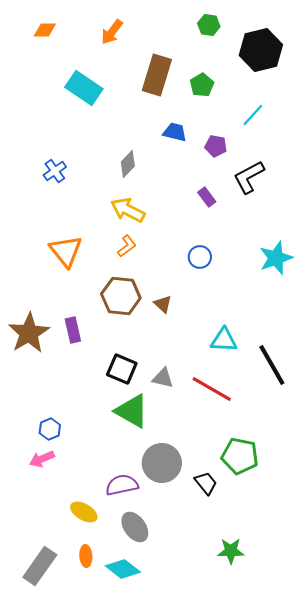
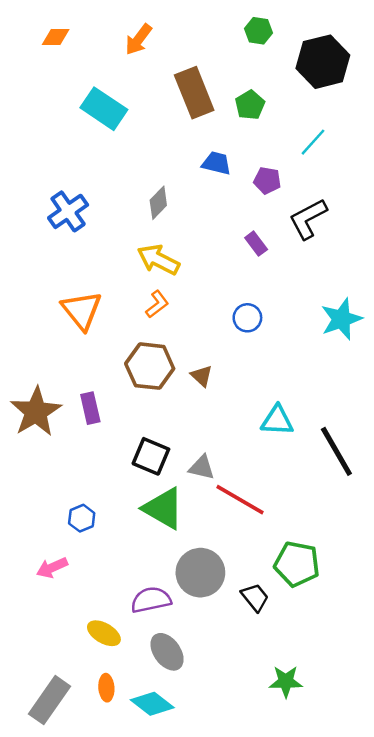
brown rectangle: (157, 75) -> (194, 93), turned -39
blue cross: (55, 171) -> (68, 211), size x1.4
red line: (212, 389) -> (240, 500), moved
blue hexagon: (50, 429) -> (82, 518), moved

